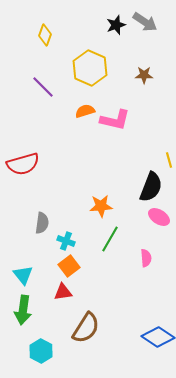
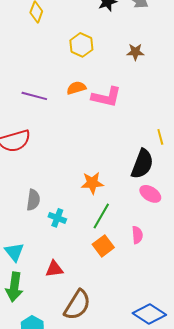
yellow hexagon: (90, 68) -> (81, 45), size x0.7
purple line: (43, 87) -> (34, 96), moved, turned -30
orange square: (69, 266) -> (103, 246), moved

